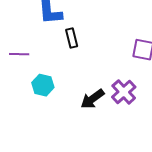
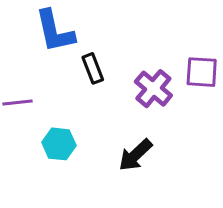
purple cross: (124, 92) -> (153, 89), moved

